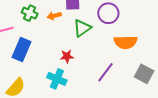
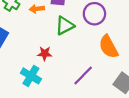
orange semicircle: (126, 42) -> (109, 47), turned 55

